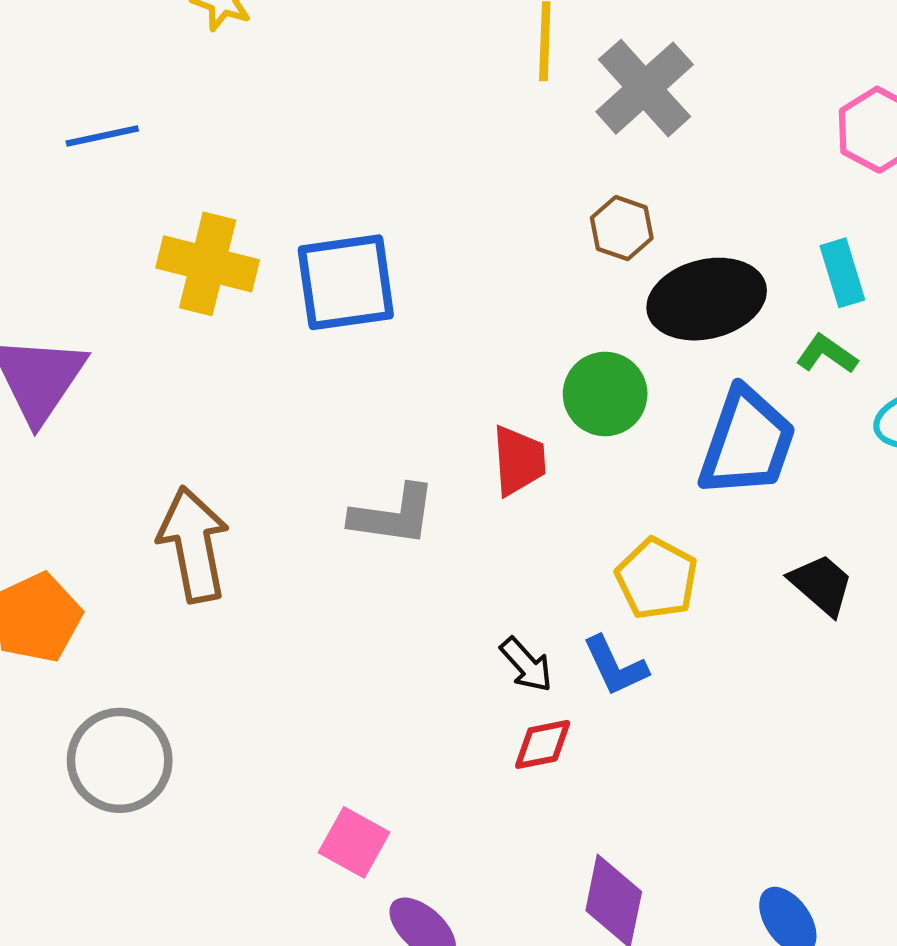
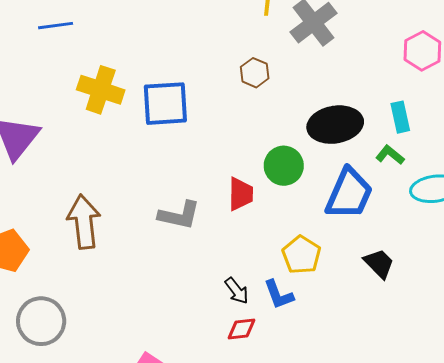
brown hexagon: (622, 228) -> (255, 73), moved

